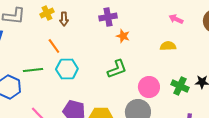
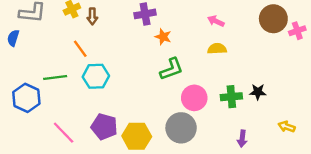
pink arrow: (176, 19) -> (216, 21), moved
green L-shape: (117, 69) -> (171, 69), moved
green cross: (180, 86) -> (231, 97), turned -30

